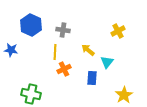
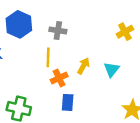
yellow arrow: (88, 50) -> (83, 66), moved, turned 80
blue rectangle: (92, 78) -> (68, 102), moved

